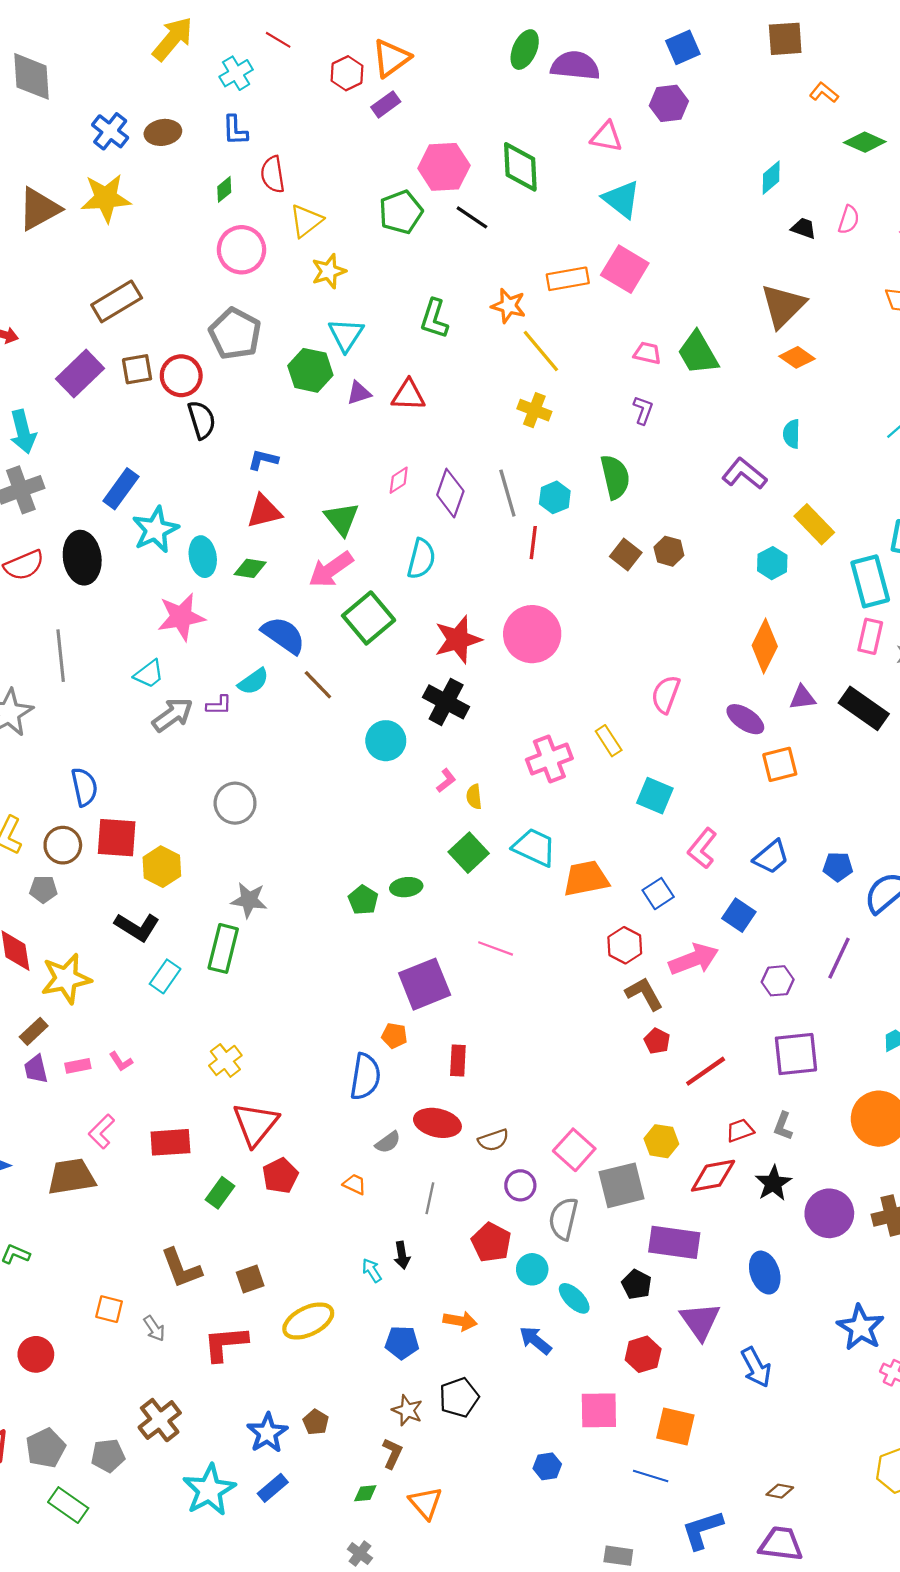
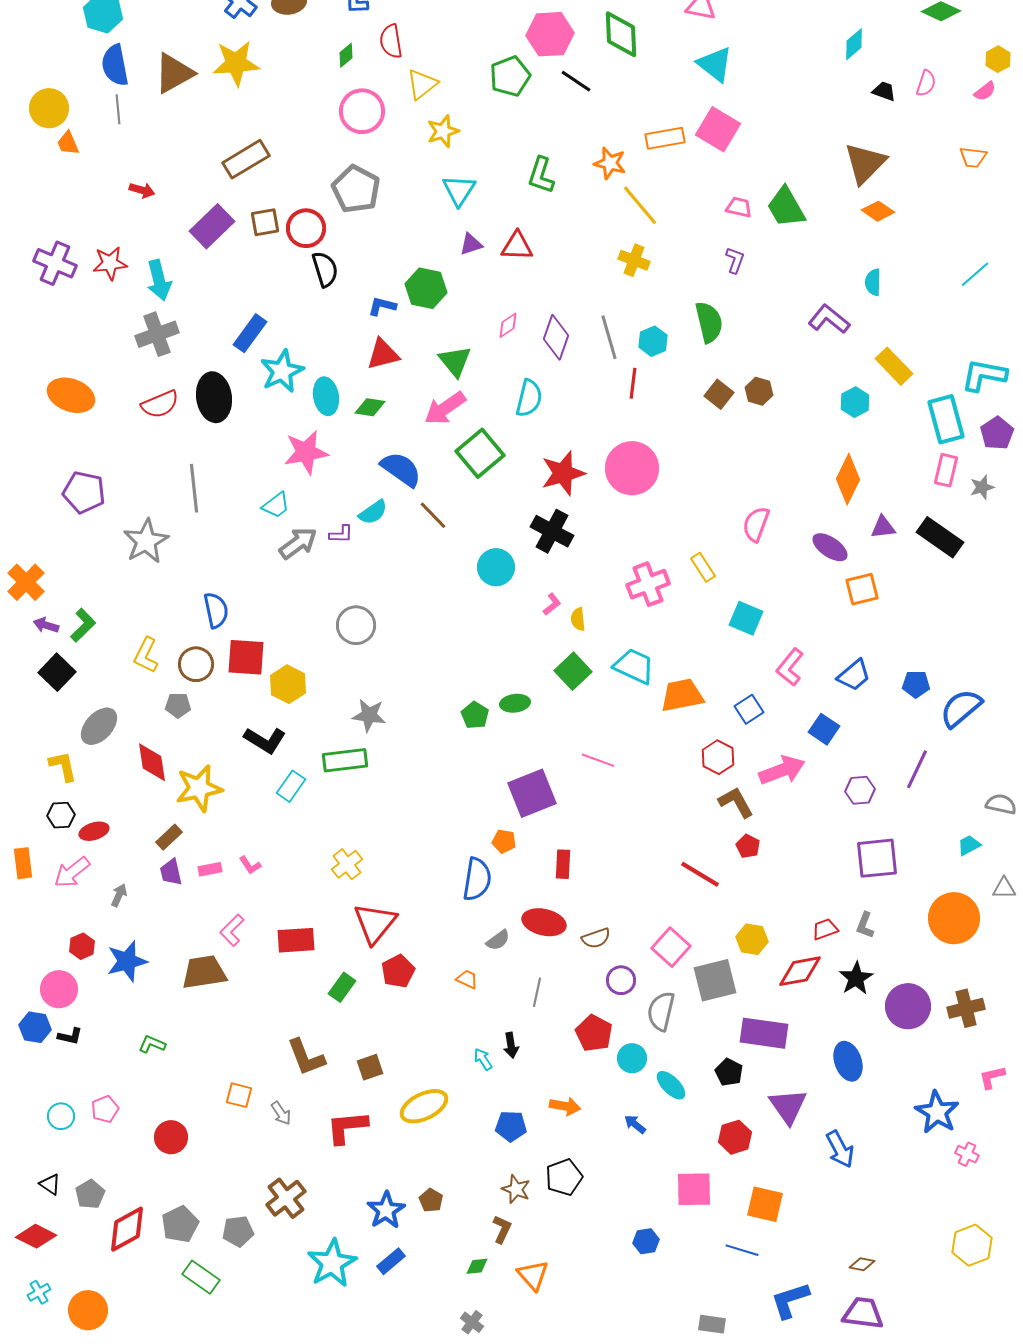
green hexagon: (310, 370) -> (426, 288), moved
green rectangle: (223, 948) -> (345, 760), turned 69
red line: (706, 1071) -> (700, 874), moved, turned 66
blue arrow: (535, 1340) -> (635, 1124), size x0.7

